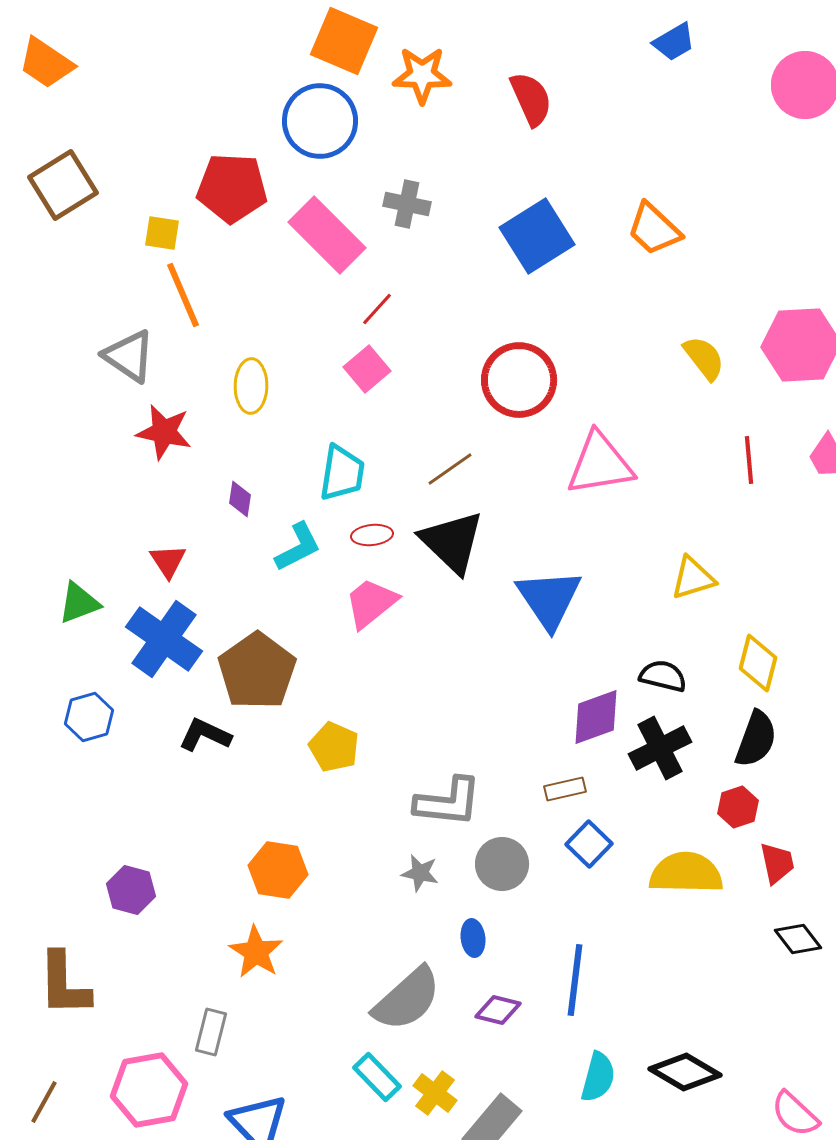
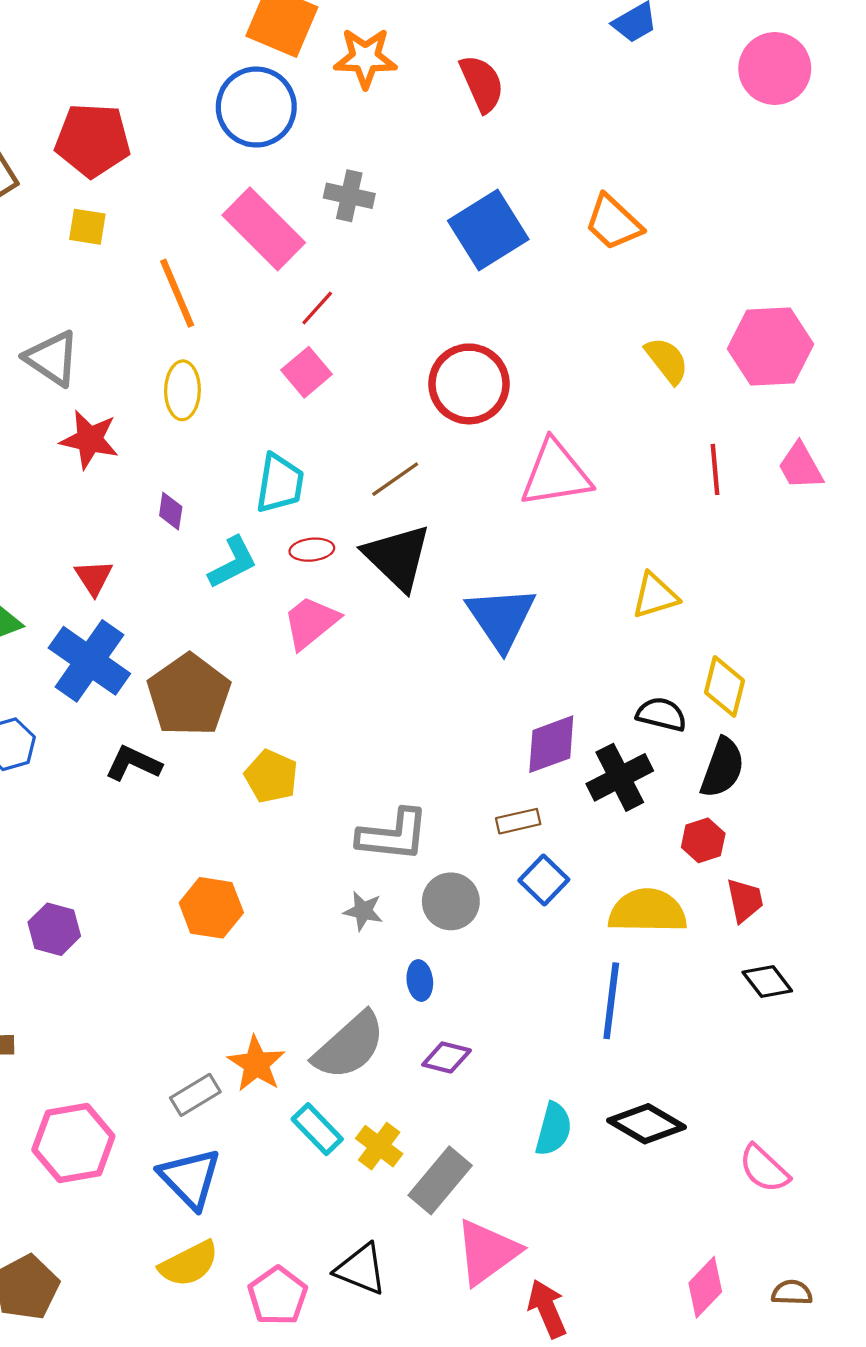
red pentagon: (232, 188) -> (93, 140), moved
orange line: (183, 295) -> (177, 293), moved
black semicircle: (663, 676) -> (661, 714), moved
orange star: (256, 952) -> (256, 1064), moved
blue line: (575, 980) -> (611, 1001), moved
gray rectangle: (211, 1032) -> (195, 1095), moved, turned 45

